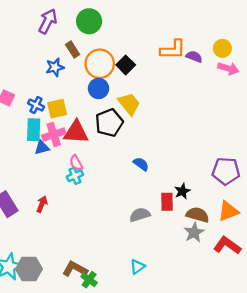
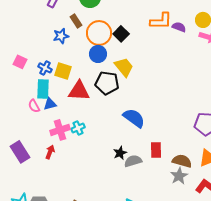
yellow square: (57, 109) -> (63, 71), turned 30
black pentagon: (109, 123) -> (107, 83), turned 30
pink cross: (54, 135) -> (60, 130), moved
pink semicircle: (76, 163) -> (34, 106), moved
blue semicircle: (141, 164) -> (134, 118), size x1.6
black star: (182, 191) -> (120, 153), moved

